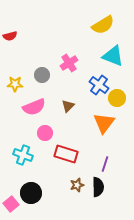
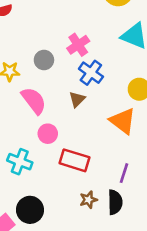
blue cross: (99, 85) -> (91, 73), moved
pink semicircle: (34, 107) -> (34, 101), turned -105
orange triangle: (104, 123) -> (123, 121), turned -30

